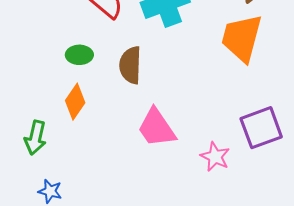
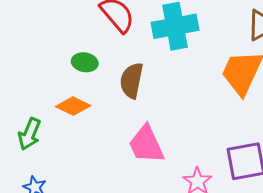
orange diamond: (75, 102) -> (73, 106), turned 72

